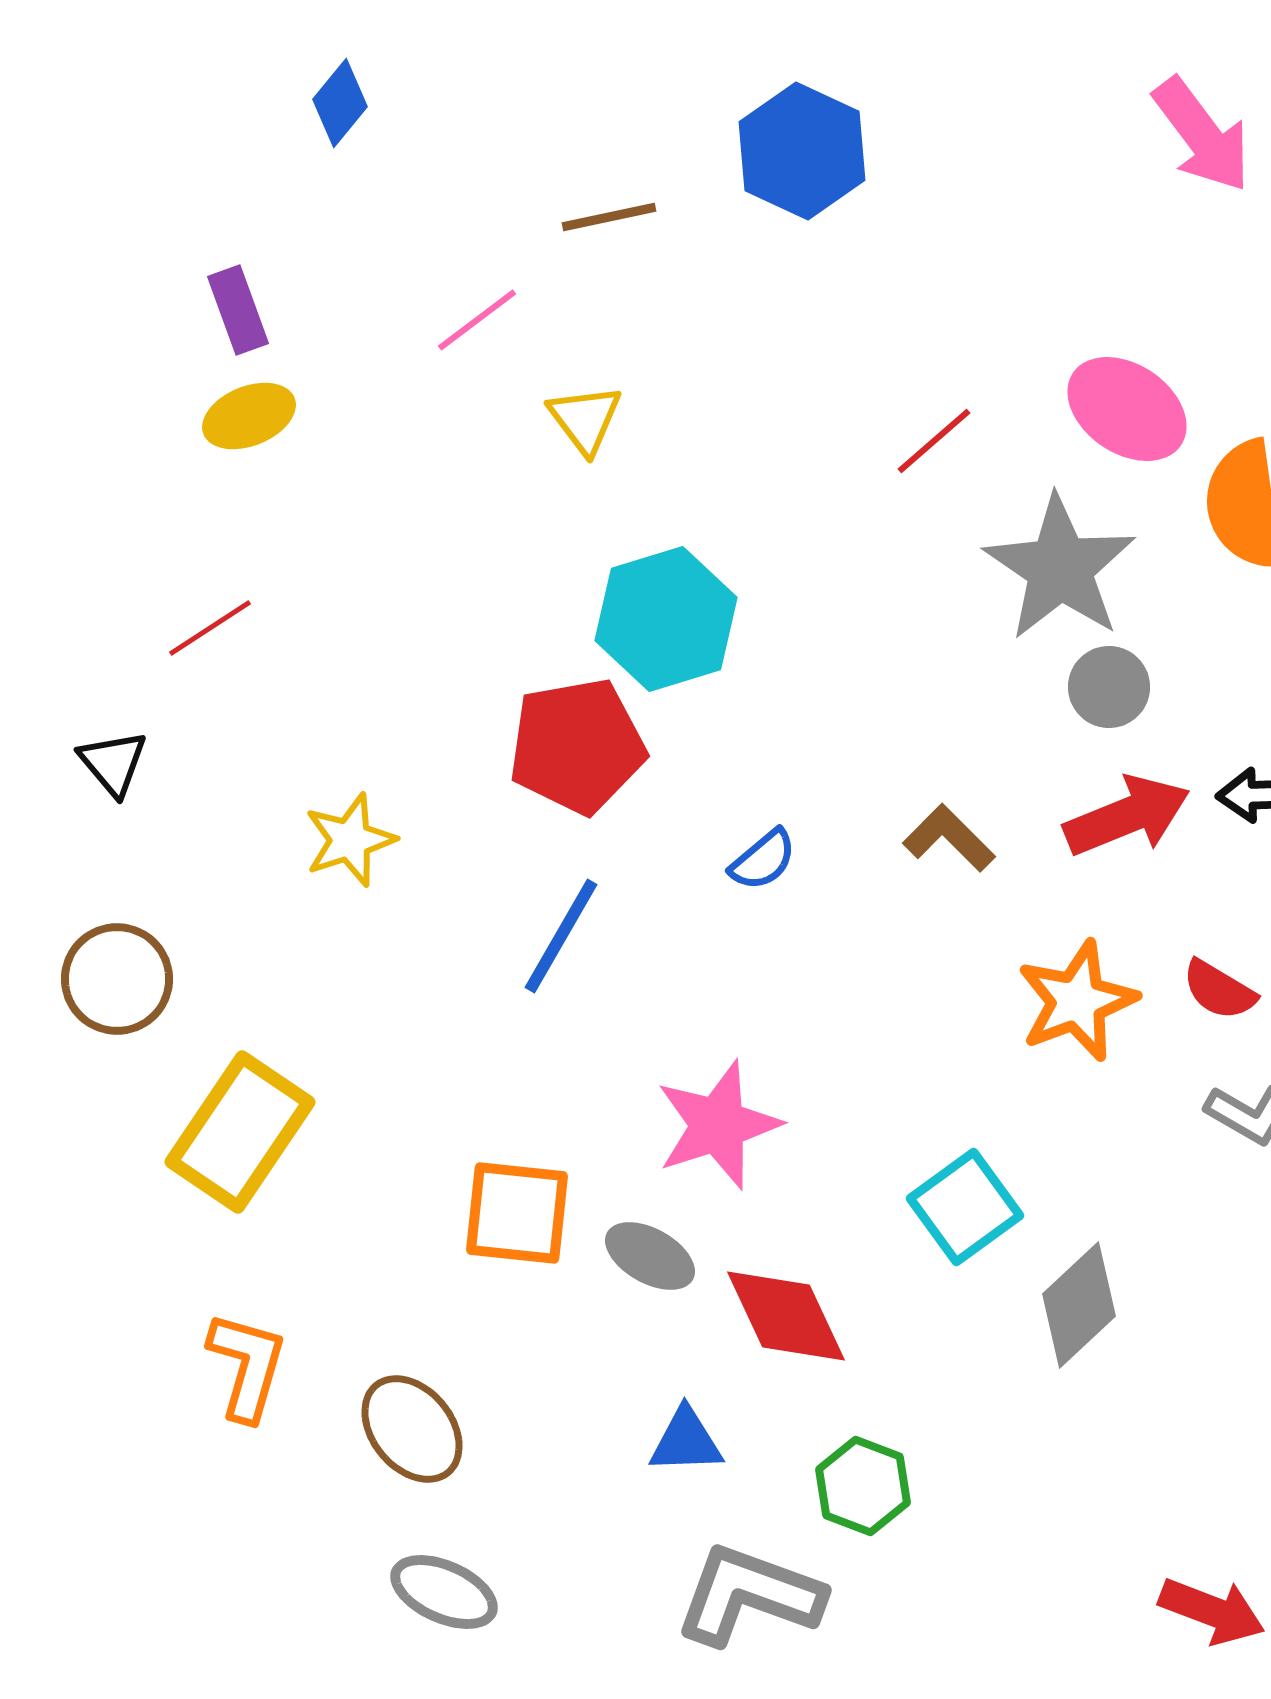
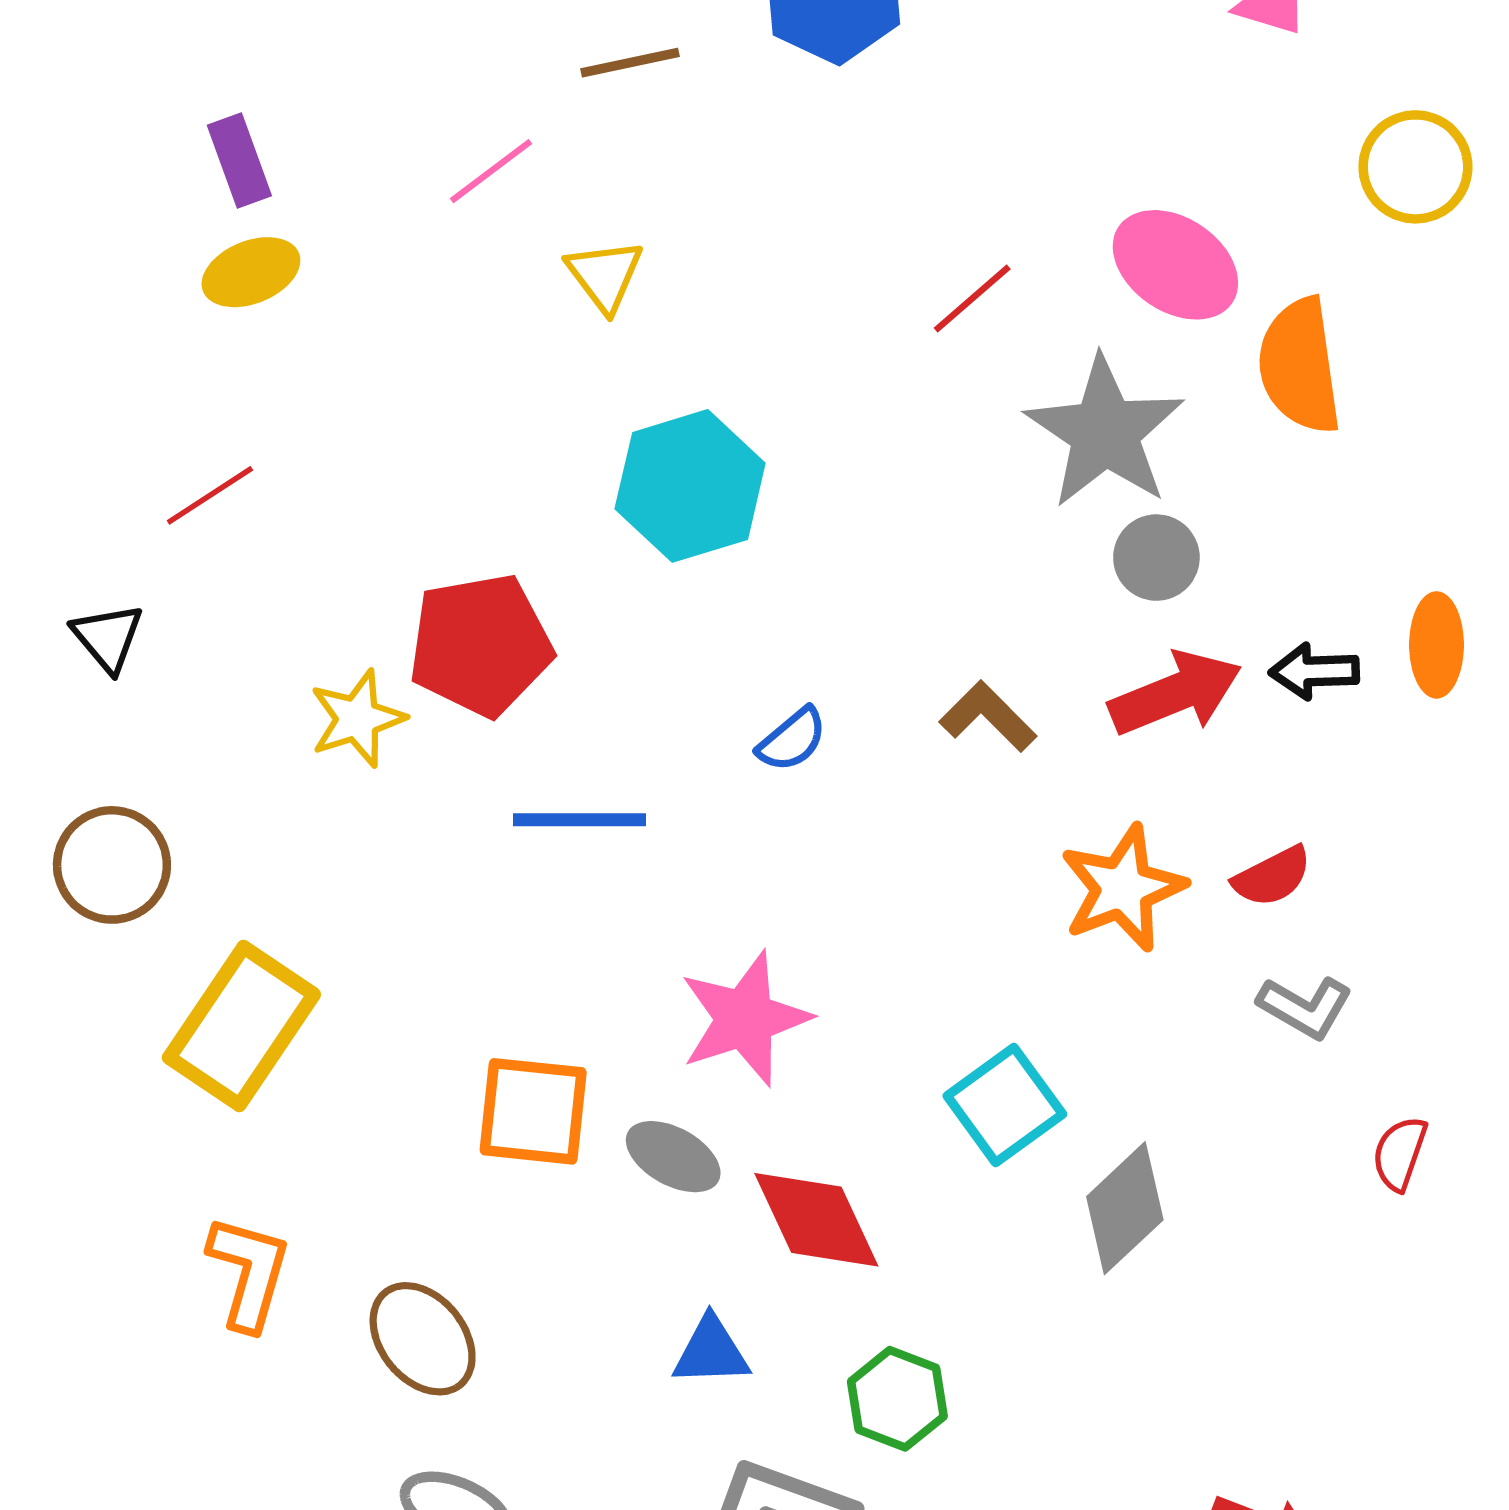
red pentagon: (577, 746) -> (480, 645), moved
blue line: (561, 936) -> (579, 820), turned 60
red semicircle: (1219, 990) -> (1272, 877), turned -58

